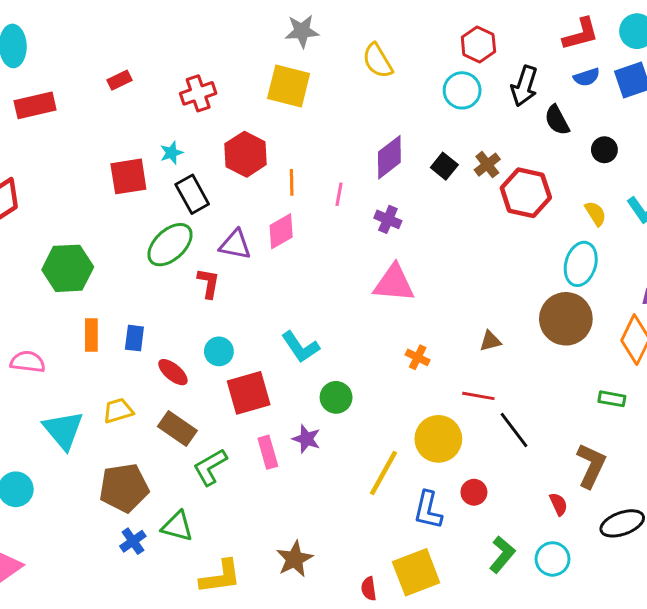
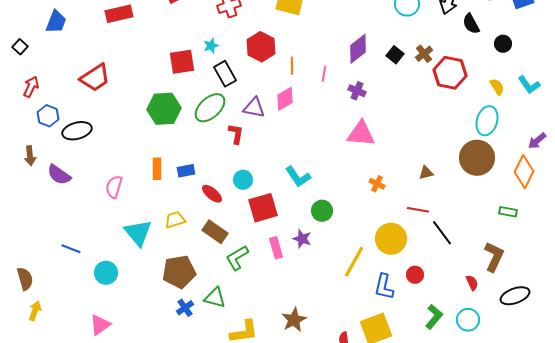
green hexagon: (68, 268) -> (164, 109), moved
blue rectangle: (134, 338) -> (186, 171), turned 72
pink semicircle: (28, 362) -> (114, 187), turned -80

